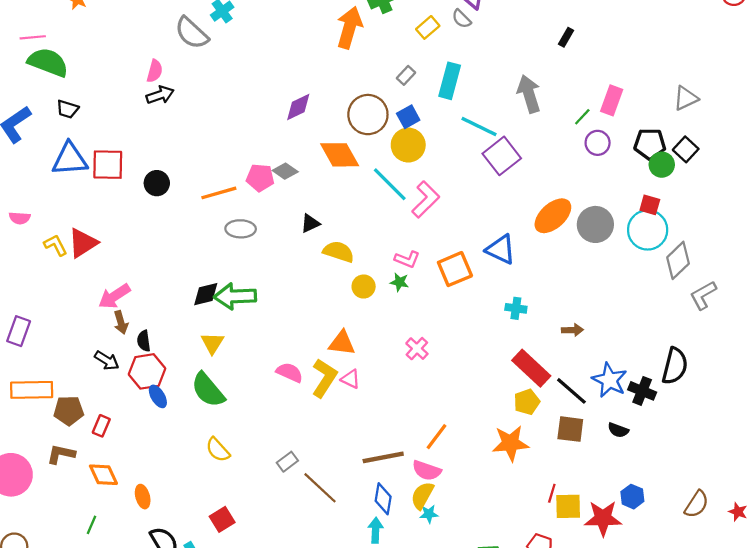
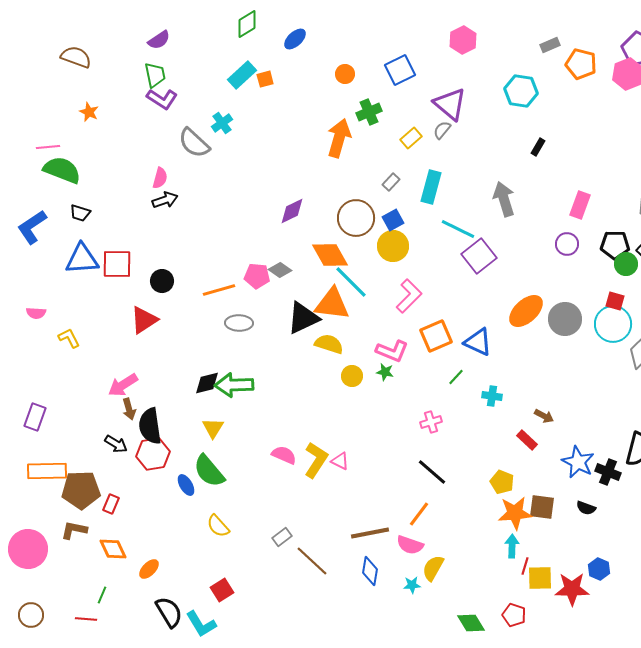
gray semicircle: (462, 19) -> (442, 130), turned 84
green line: (582, 117) -> (456, 377), moved
cyan line: (390, 184) -> (351, 282), moved
black triangle: (310, 223) -> (303, 318), size x1.8
red triangle: (83, 243) -> (144, 320), moved
pink L-shape: (407, 259) -> (392, 351), size x1.4
orange square: (455, 269) -> (436, 336), moved
brown arrow: (573, 330) -> (544, 416), turned 30
black semicircle: (144, 341) -> (150, 426), size x1.8
orange triangle: (342, 343) -> (332, 304), moved, size x1.4
pink cross: (417, 349) -> (431, 422), moved, turned 30
red rectangle: (531, 368) -> (527, 440), moved, size x0.6
black line: (571, 391) -> (432, 472), moved
blue ellipse: (158, 396) -> (186, 485), moved
yellow pentagon: (527, 402) -> (502, 482), turned -30
brown pentagon: (69, 411) -> (81, 490), size x1.4
orange star: (510, 443) -> (515, 513), moved
yellow semicircle: (422, 495) -> (433, 568), moved
orange ellipse: (143, 497) -> (149, 569), turned 60
cyan arrow: (376, 530) -> (512, 546), moved

